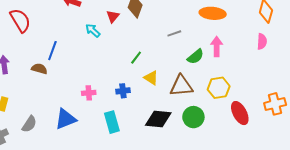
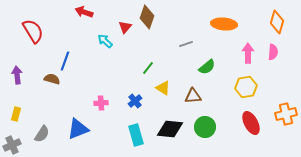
pink arrow: (217, 47) -> (248, 53), moved
brown triangle: (181, 86) -> (193, 96), size x0.7
yellow hexagon: (219, 88) -> (246, 87), moved
blue cross: (123, 91) -> (135, 101), turned -32
cyan rectangle: (112, 122) -> (136, 135), moved

